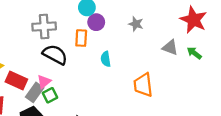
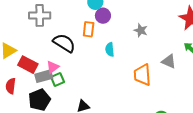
gray star: (136, 24) -> (141, 30), moved
gray cross: (44, 27) -> (40, 15), moved
gray triangle: (170, 47) -> (169, 61), moved
gray rectangle: (35, 92) -> (44, 76), turned 36

